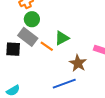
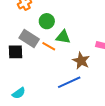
green circle: (32, 19) -> (47, 21), moved
green triangle: (62, 38) -> (63, 37), turned 42

